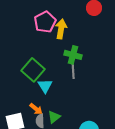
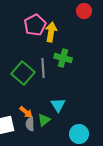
gray line: (73, 69) -> (43, 68), moved
cyan triangle: (45, 86) -> (58, 105), moved

